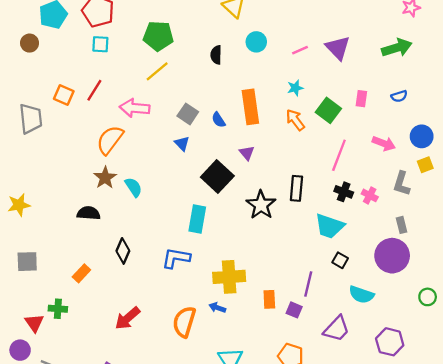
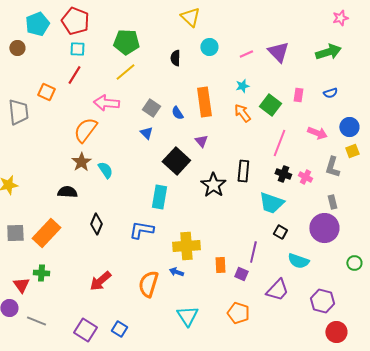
red line: (94, 90) -> (74, 75), moved
orange rectangle: (81, 273) -> (46, 233), moved, size x1.8

